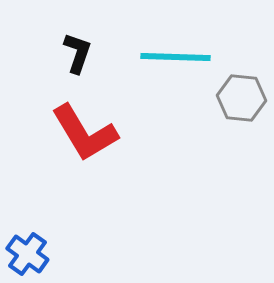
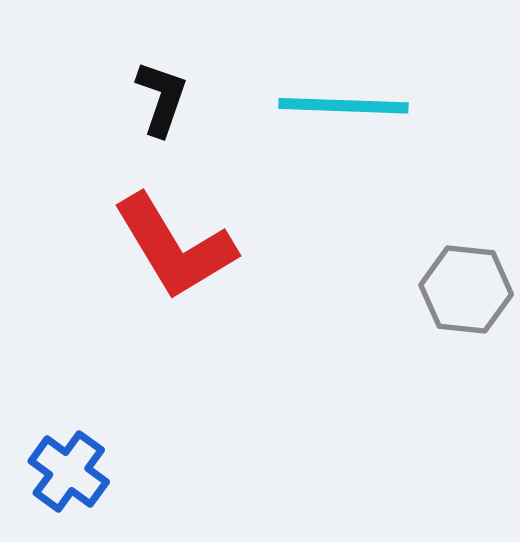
gray hexagon: (241, 98) -> (466, 290), moved

